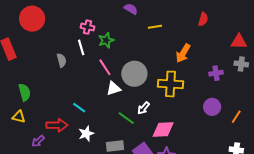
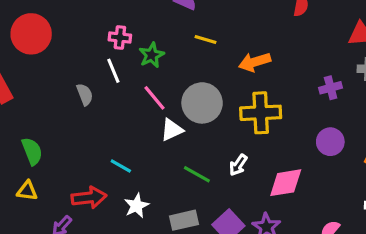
yellow line: (155, 27) -> (206, 40), moved, turned 32
orange arrow: (183, 53) -> (255, 62), moved, turned 48
white arrow: (144, 108) -> (238, 165), moved
pink diamond: (163, 129) -> (286, 183), moved

